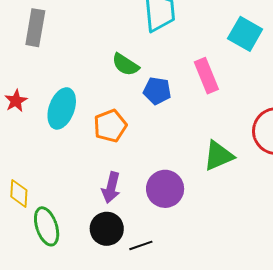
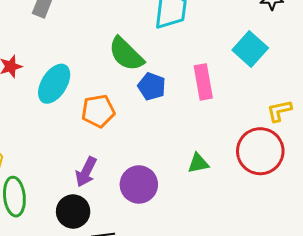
green semicircle: (125, 65) -> (126, 54), size x1.4
green triangle: (218, 156) -> (198, 163), size x0.7

